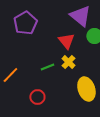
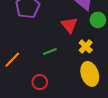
yellow cross: (68, 62) -> (86, 46), moved

